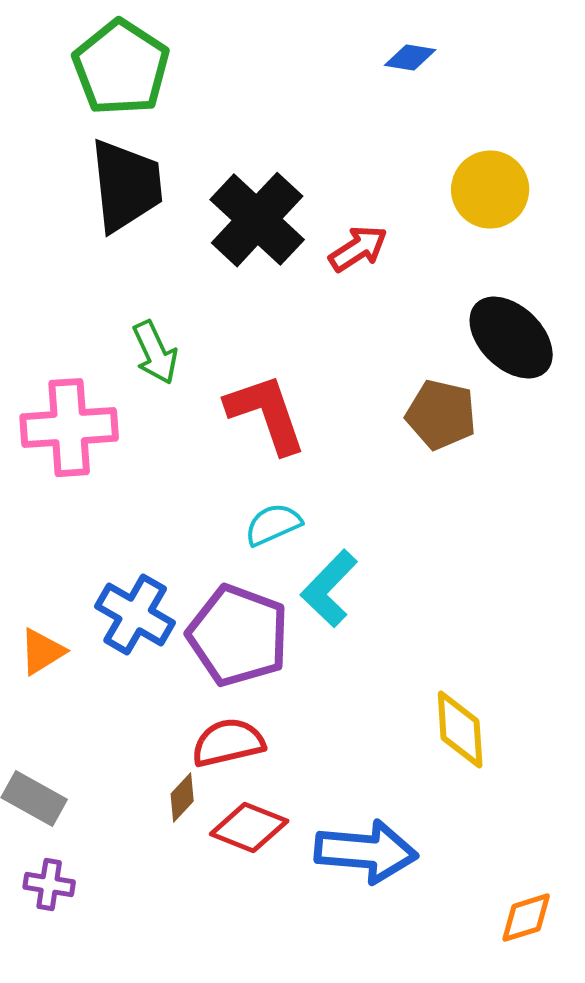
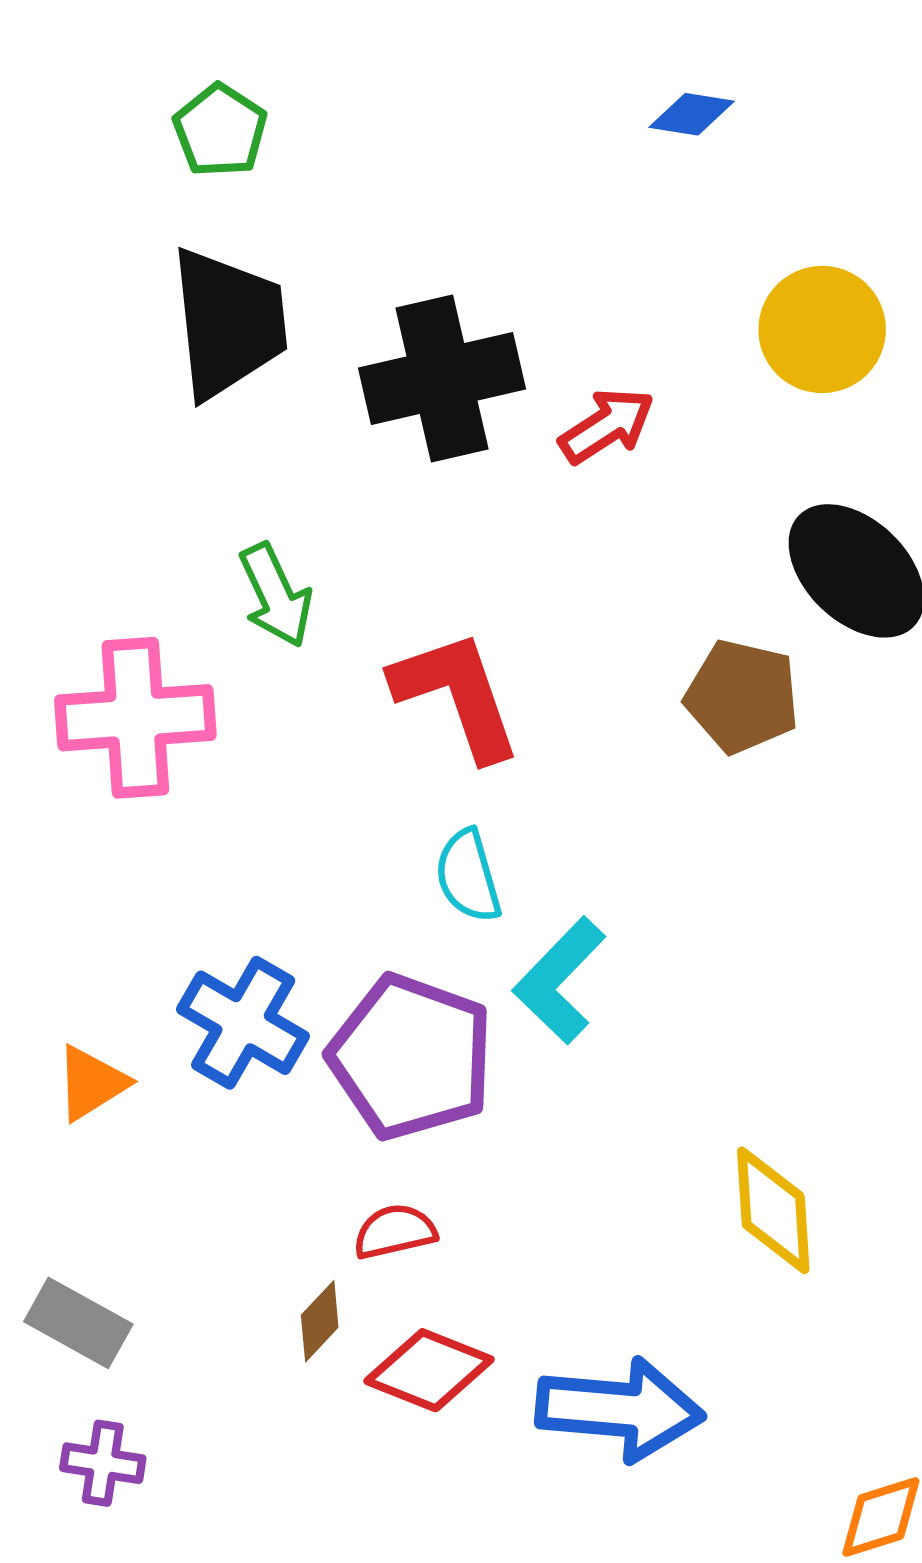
green pentagon: (121, 68) -> (220, 130), size x0.6
black cross: (257, 220) -> (442, 378), turned 34
cyan semicircle: (273, 525) -> (468, 876), turned -82
red semicircle: (228, 743) -> (395, 1232), size x0.7

